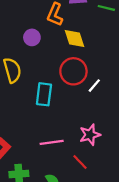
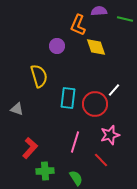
red circle: (73, 71) -> (95, 104), moved
pink line: (52, 142) -> (75, 142), turned -65

